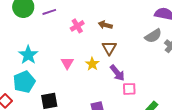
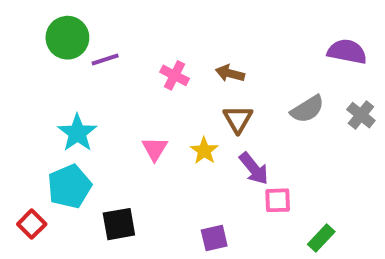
purple line: (49, 12) -> (105, 59), moved
pink cross: (77, 26) -> (175, 75), turned -32
gray semicircle: (153, 36) -> (307, 109), moved

